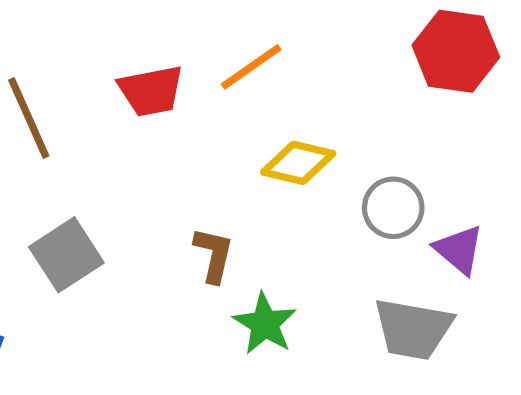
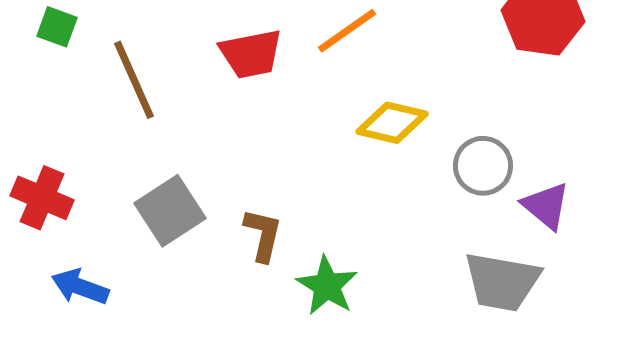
brown L-shape: (214, 255) -> (263, 235), moved
green star: (265, 324) -> (327, 286), moved

